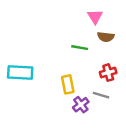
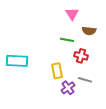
pink triangle: (95, 17) -> (72, 14), moved
red cross: (108, 73) -> (81, 56), moved, turned 32

